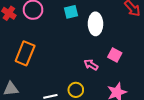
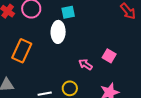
white ellipse: (95, 24) -> (58, 32), moved

